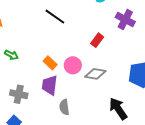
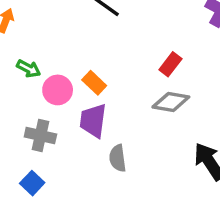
red rectangle: (97, 40) -> (170, 64), moved
pink circle: (73, 65) -> (58, 90), moved

